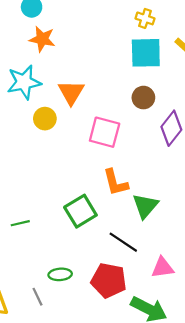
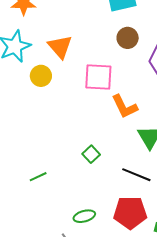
orange L-shape: (115, 183) -> (124, 107), moved
green square: (80, 211) -> (91, 154), size x0.6

